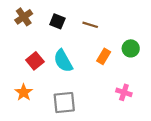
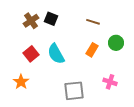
brown cross: (24, 17) -> (31, 21), moved
brown line: (90, 25) -> (93, 22), moved
gray square: (64, 103) -> (74, 91), moved

